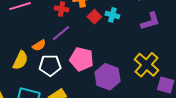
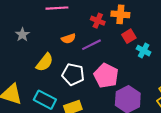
cyan cross: (112, 15) -> (144, 51), moved
orange semicircle: (39, 45) -> (68, 39), moved

